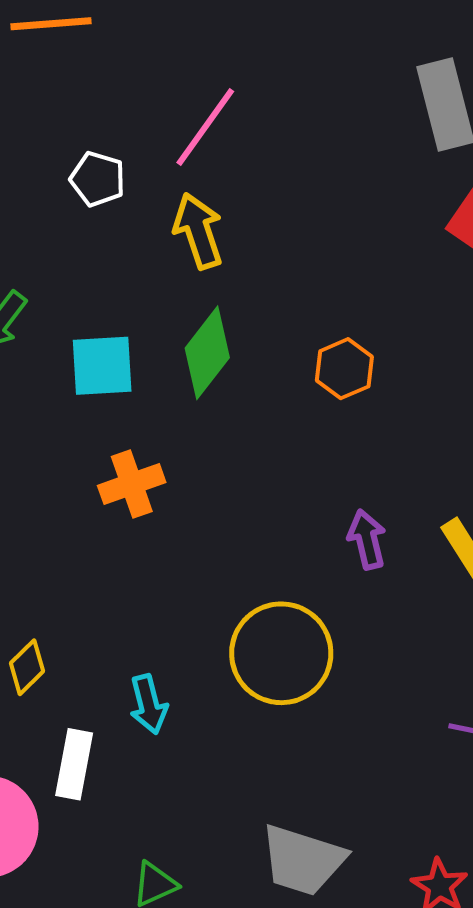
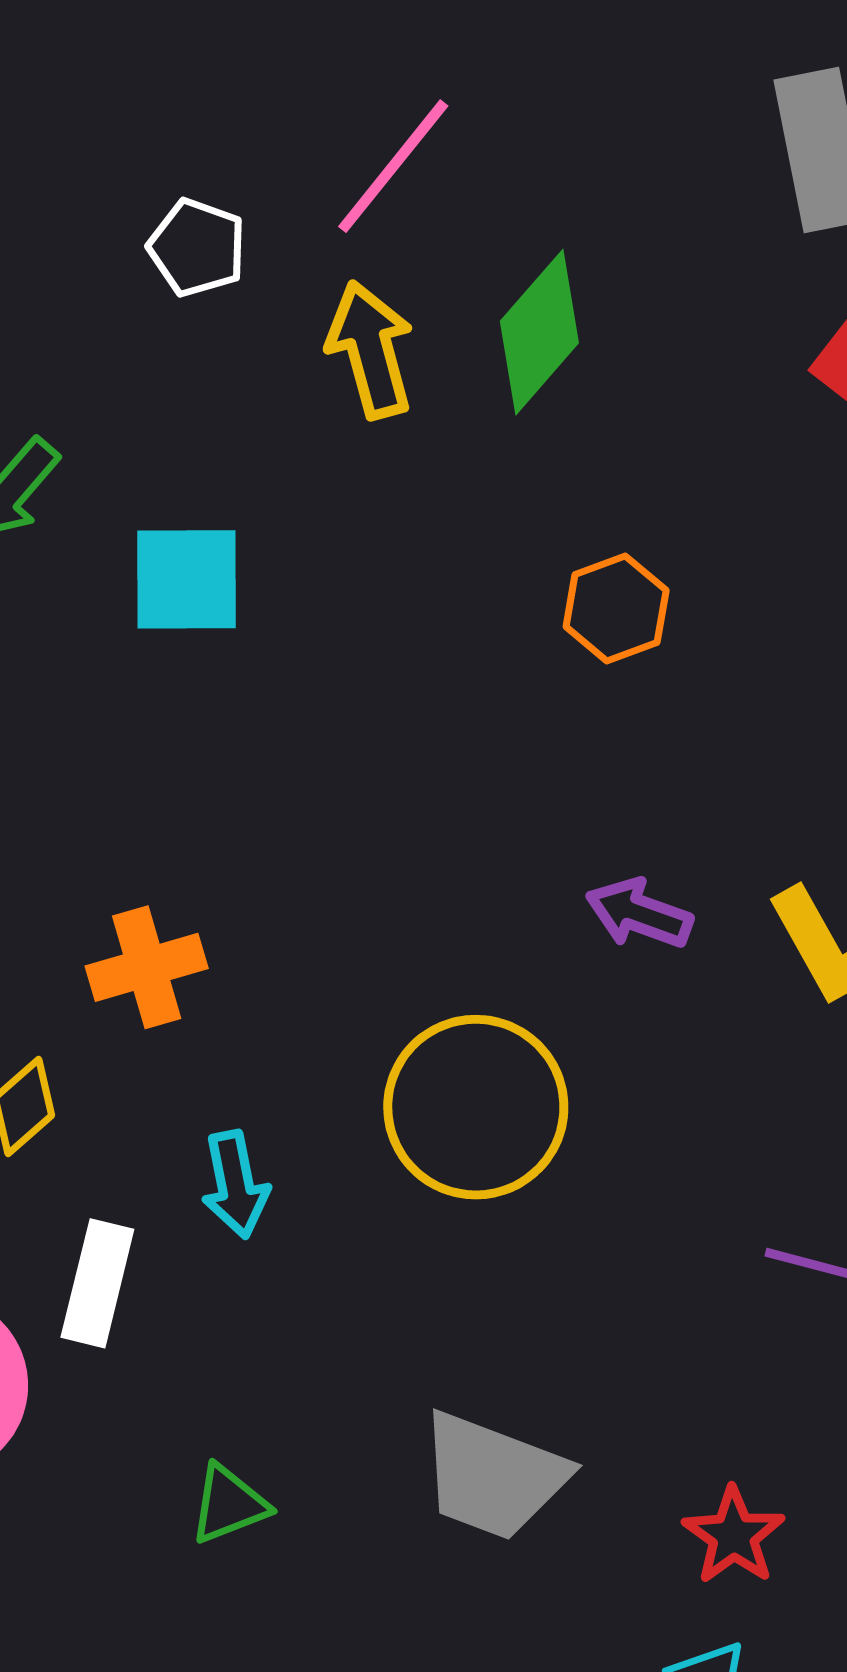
green diamond: (207, 353) -> (539, 332), moved
orange cross: (132, 484) -> (147, 967), moved
purple arrow: (367, 539) -> (639, 914), turned -60

